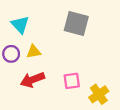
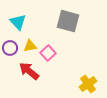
red arrow: (32, 80) -> (29, 71), turned 60
pink square: (72, 81) -> (48, 53), moved, turned -35

